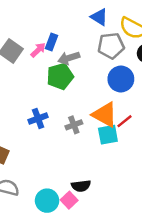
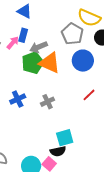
blue triangle: (99, 17) -> (24, 11), moved
gray pentagon: (111, 46) -> (72, 34), turned -30
orange triangle: (105, 115) -> (50, 63), moved
cyan square: (108, 135) -> (65, 138), moved

